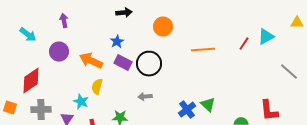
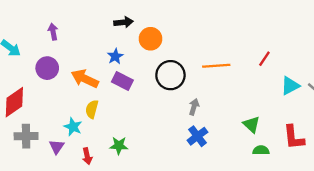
orange circle: (163, 27) -> (151, 39), moved
cyan triangle: (266, 37) -> (290, 86), moved
black circle: (149, 64) -> (170, 75), moved
gray arrow: (145, 97) -> (194, 107), moved, turned 112
green triangle: (208, 105) -> (251, 124), moved

